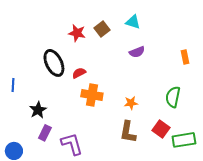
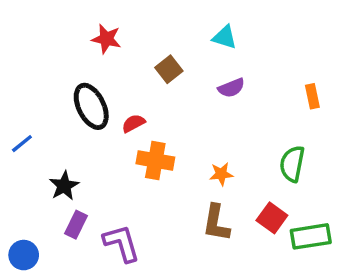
brown square: (102, 29) -> (169, 69), moved
red star: (77, 33) -> (106, 39), moved
blue line: (13, 85) -> (22, 144), turned 48

